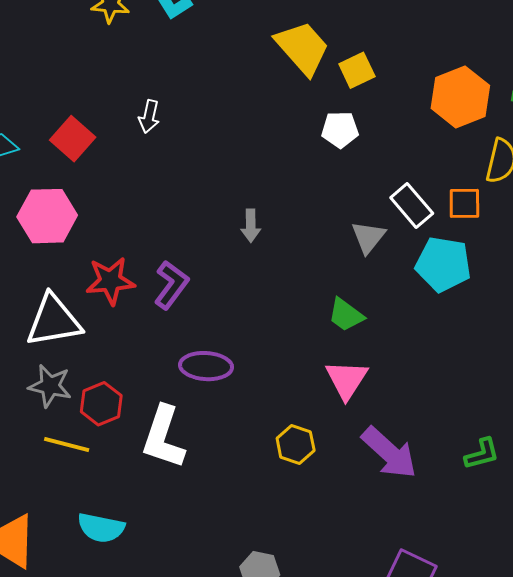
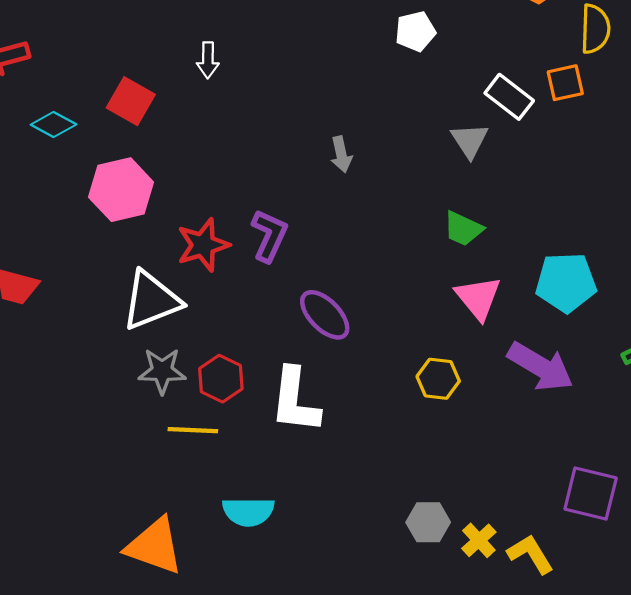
cyan pentagon: (443, 264) -> (566, 282), moved
purple ellipse: (206, 366) -> (325, 315), turned 54

